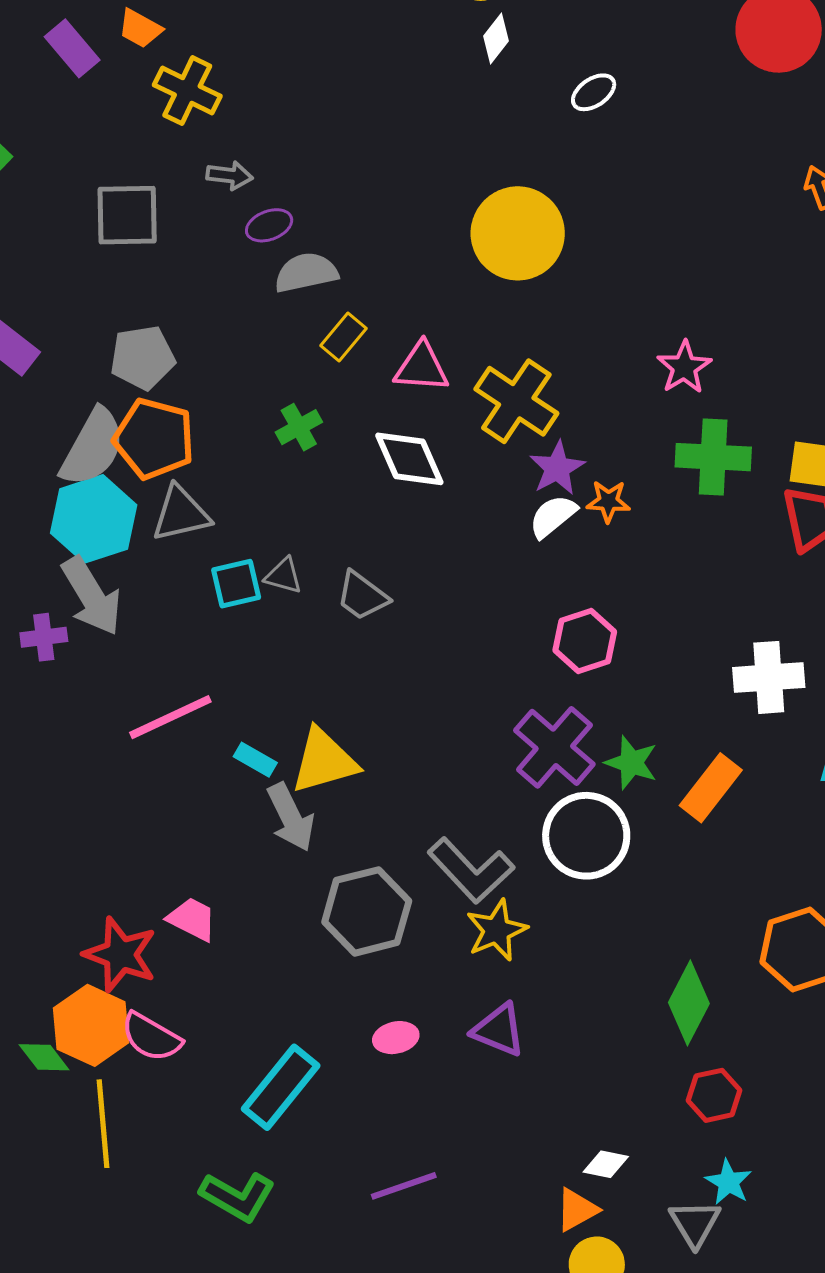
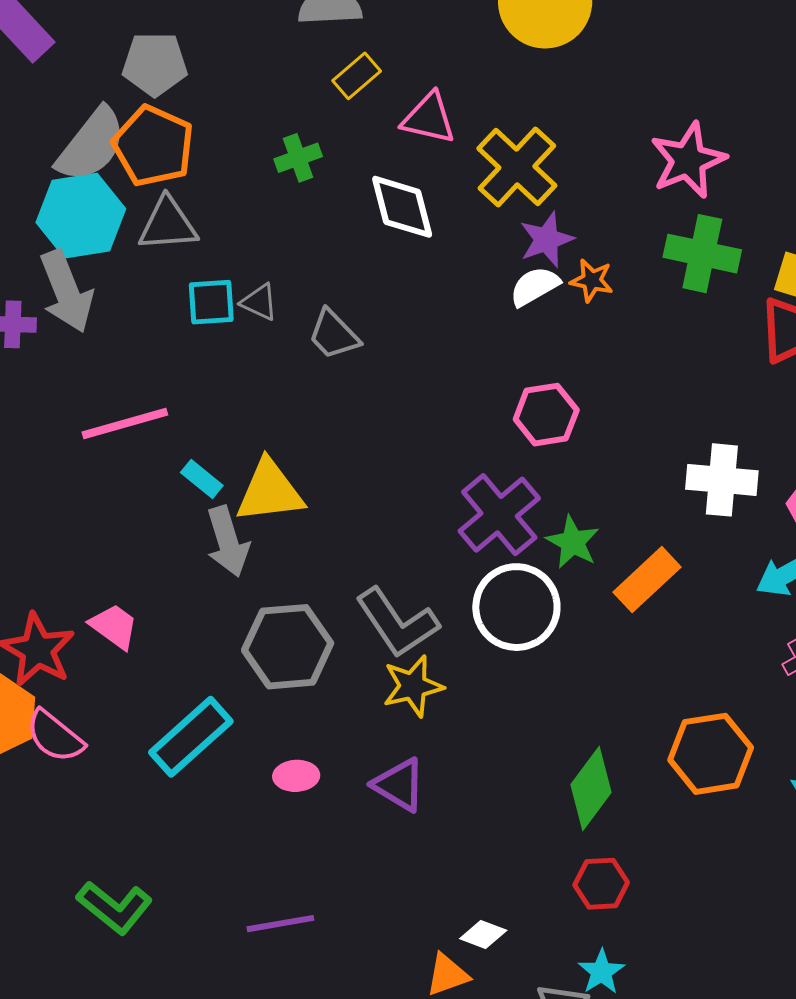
pink star: (684, 367) -> (688, 160), size x1.4
cyan rectangle: (281, 1087) -> (191, 737), moved

